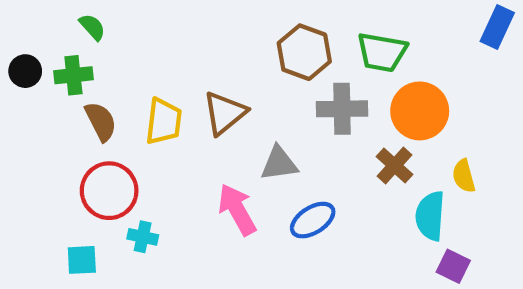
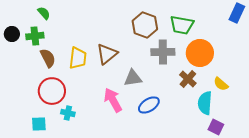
yellow semicircle: (464, 176) -> (221, 84), turned -35

